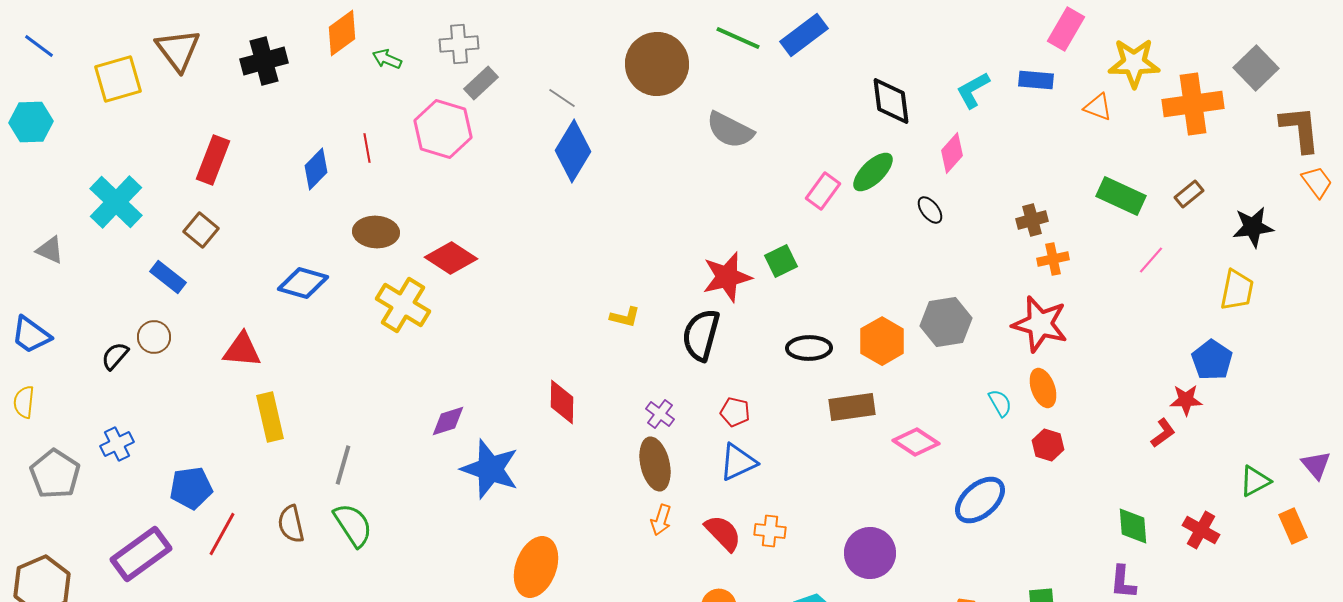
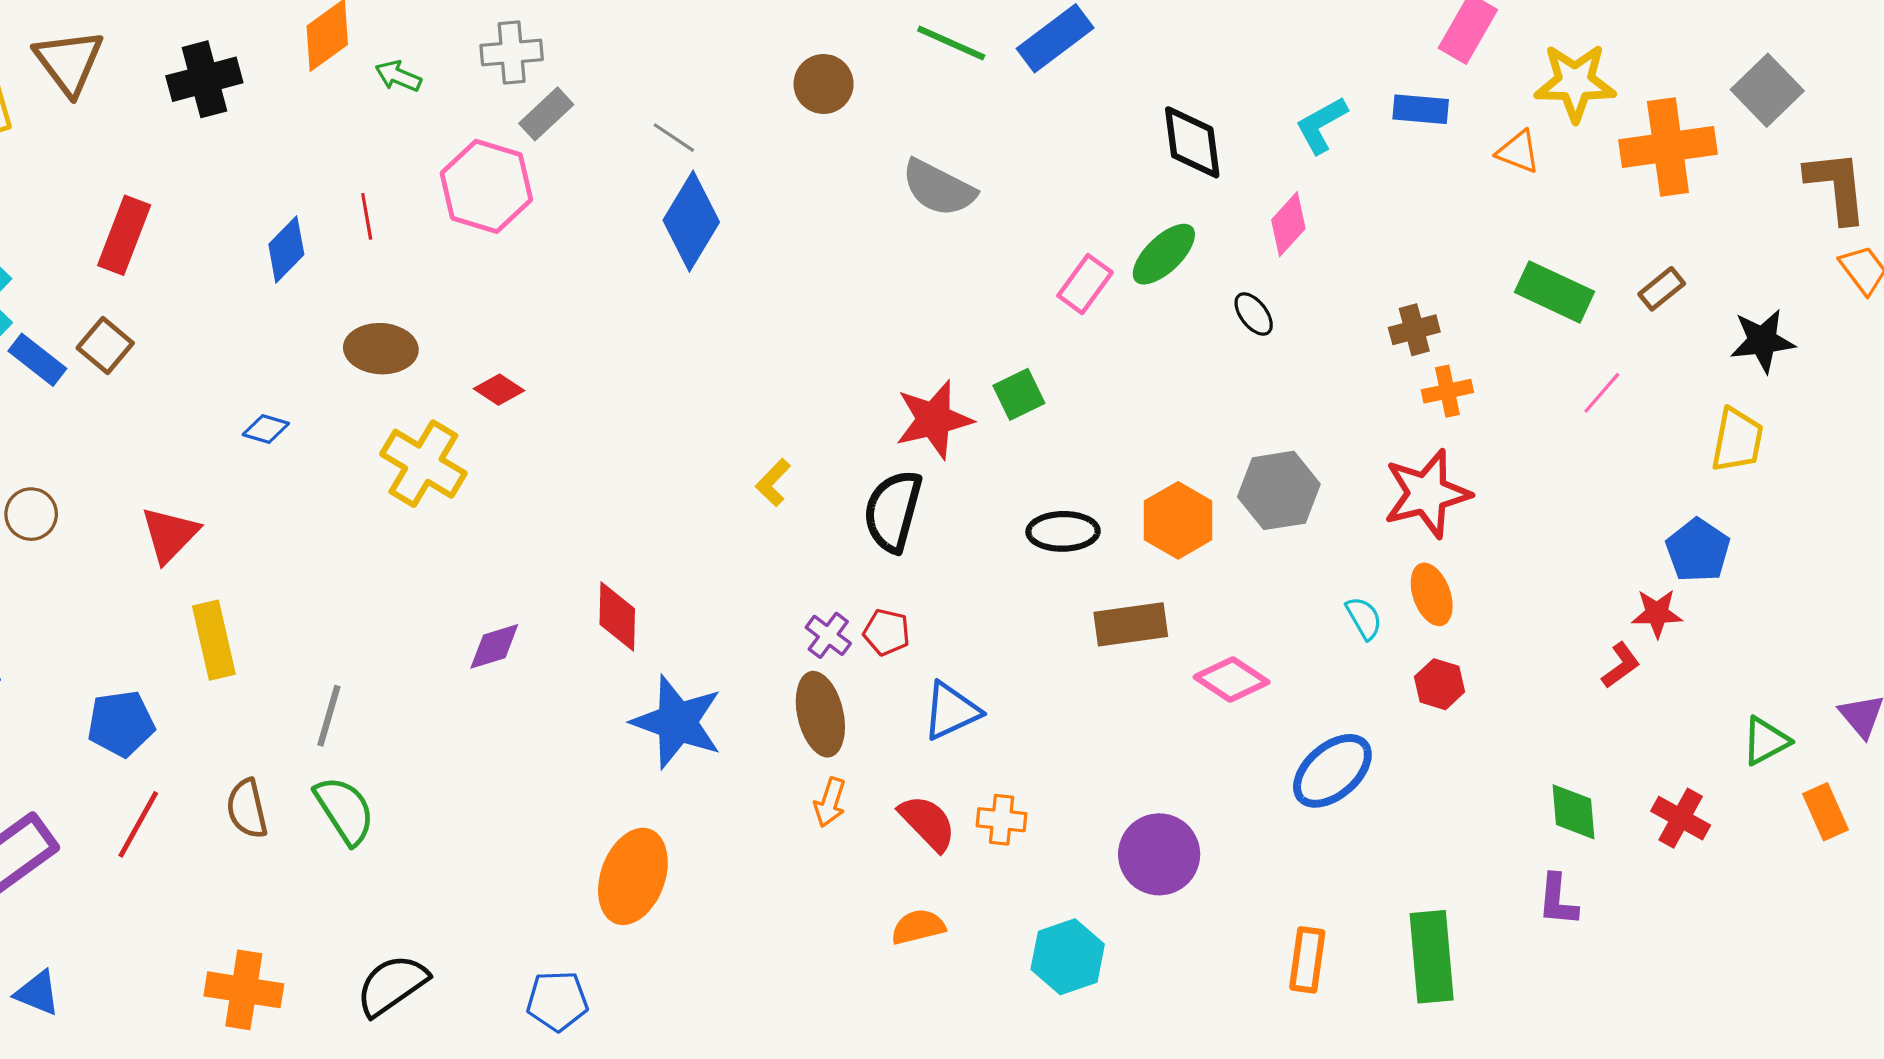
brown circle: (657, 64) -> (824, 84), size x0.6
red diamond: (451, 258) -> (499, 390), size x0.6
blue rectangle: (168, 277) -> (37, 360), moved
blue diamond: (303, 283) -> (266, 429), size x0.6
yellow L-shape: (625, 317) -> (773, 483), turned 120
red star: (1040, 324) -> (1427, 494), turned -30
red triangle: (242, 350) -> (170, 535), turned -51
red diamond: (562, 402) -> (617, 616), moved
red pentagon: (735, 412) -> (887, 632), moved
blue star: (490, 469) -> (677, 722), moved
blue pentagon: (191, 488) -> (121, 724), moved

